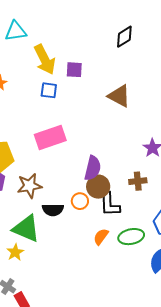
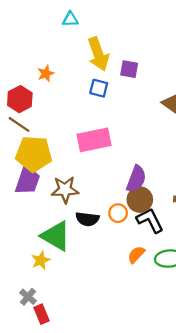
cyan triangle: (16, 31) -> (70, 19), size x0.7
black L-shape: (110, 204) -> (150, 220), turned 148

